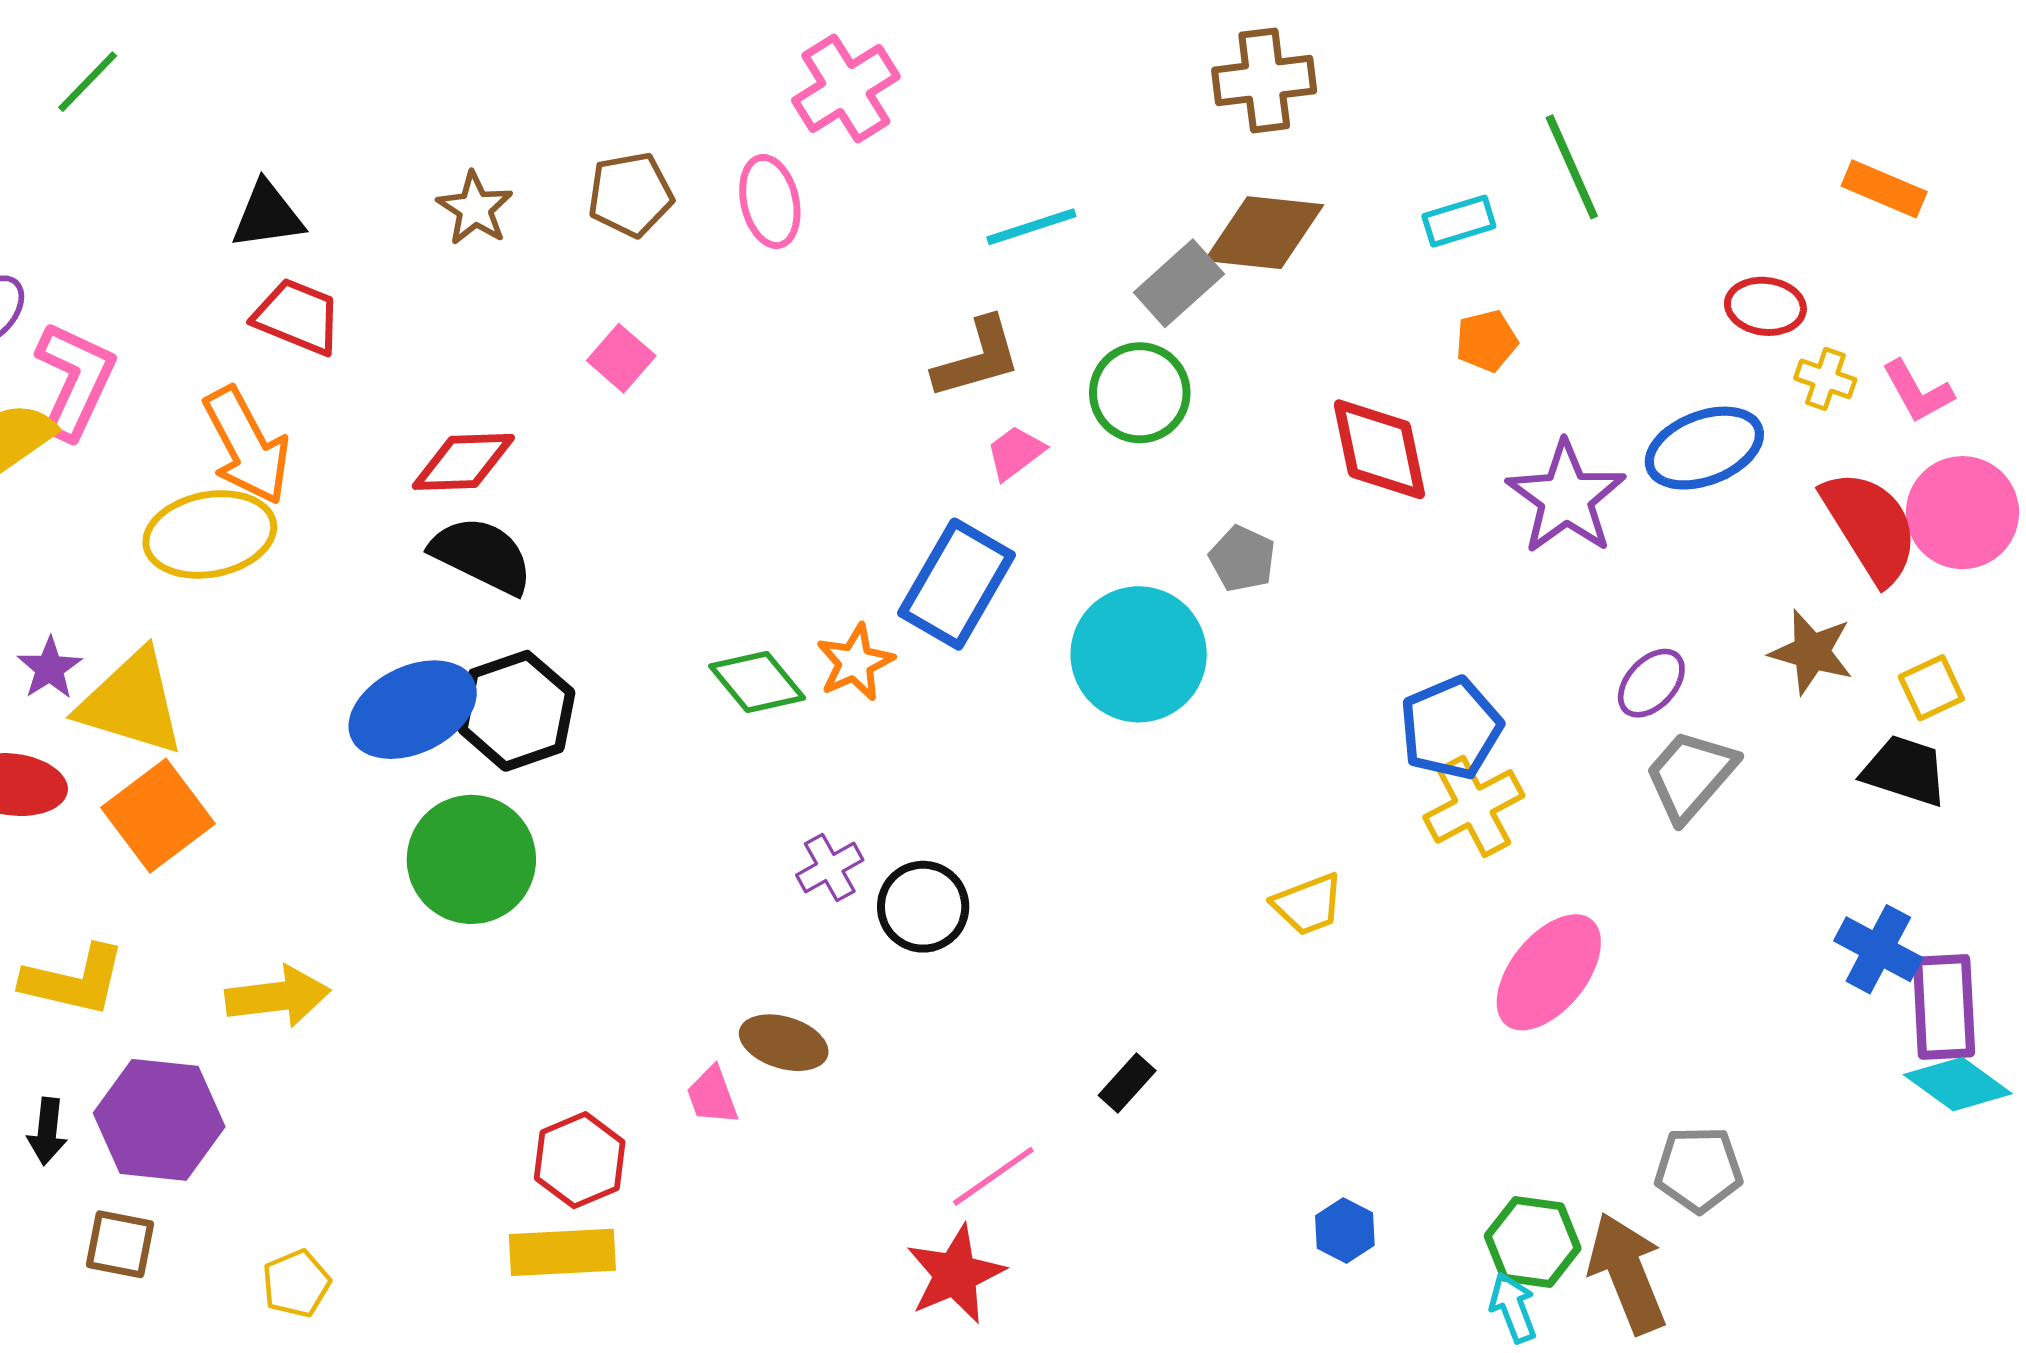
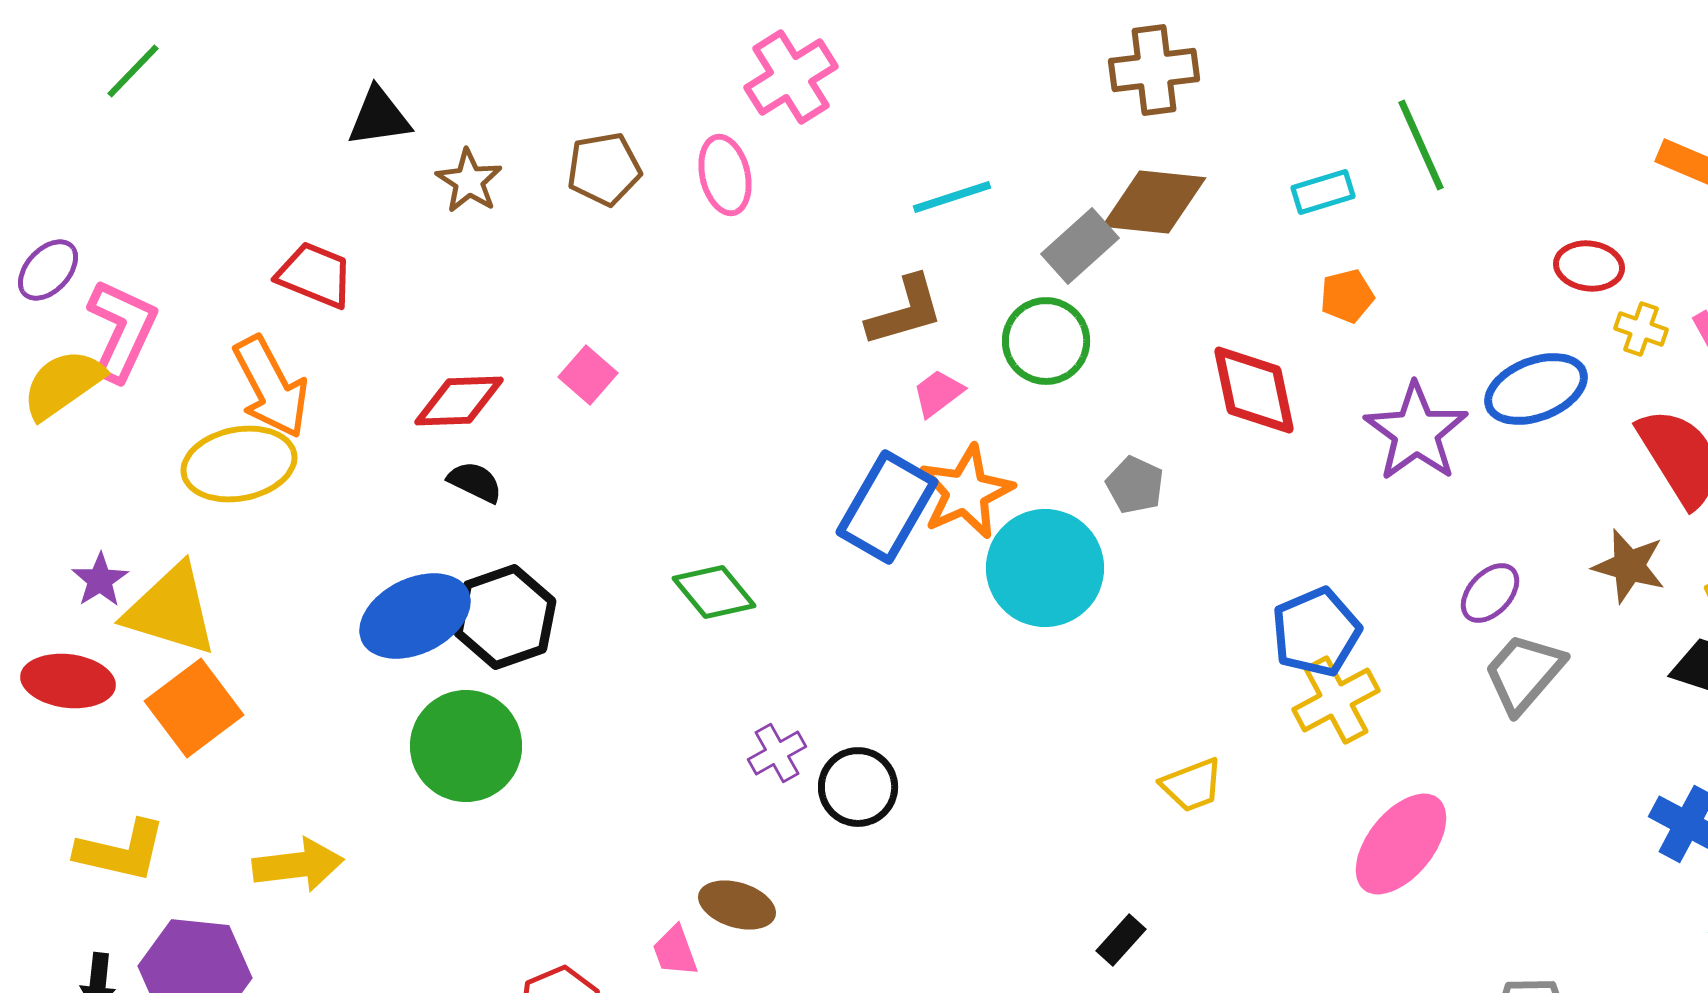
black triangle: (267, 215) -> (379, 117), moved
pink square: (621, 358) -> (588, 375), moved
black semicircle: (482, 555) -> (475, 482), size x0.6
orange star: (855, 662) -> (966, 492), moved, size x1.4
black rectangle: (1127, 1083) -> (1121, 940), moved

